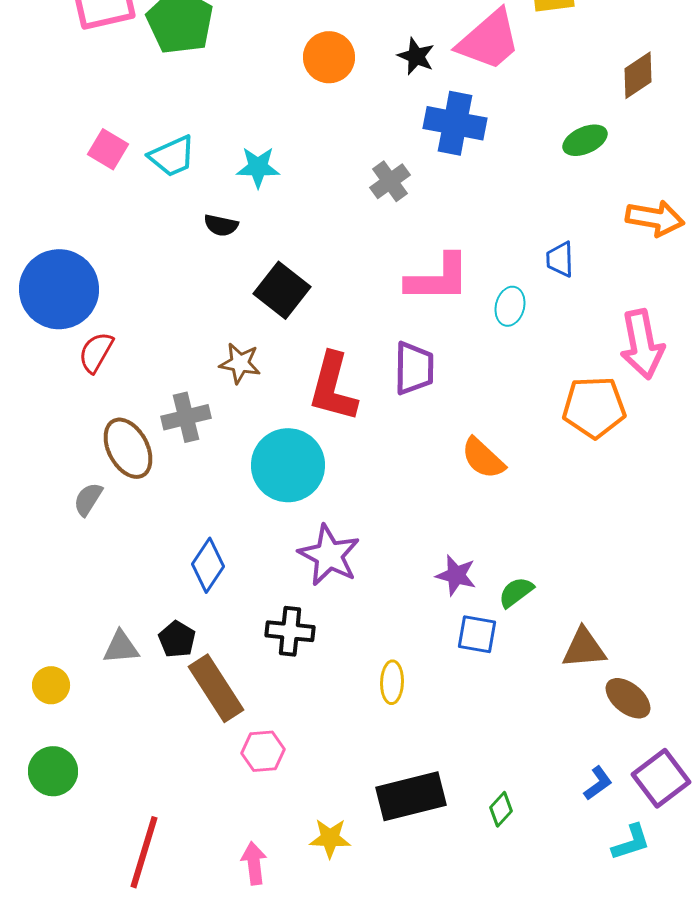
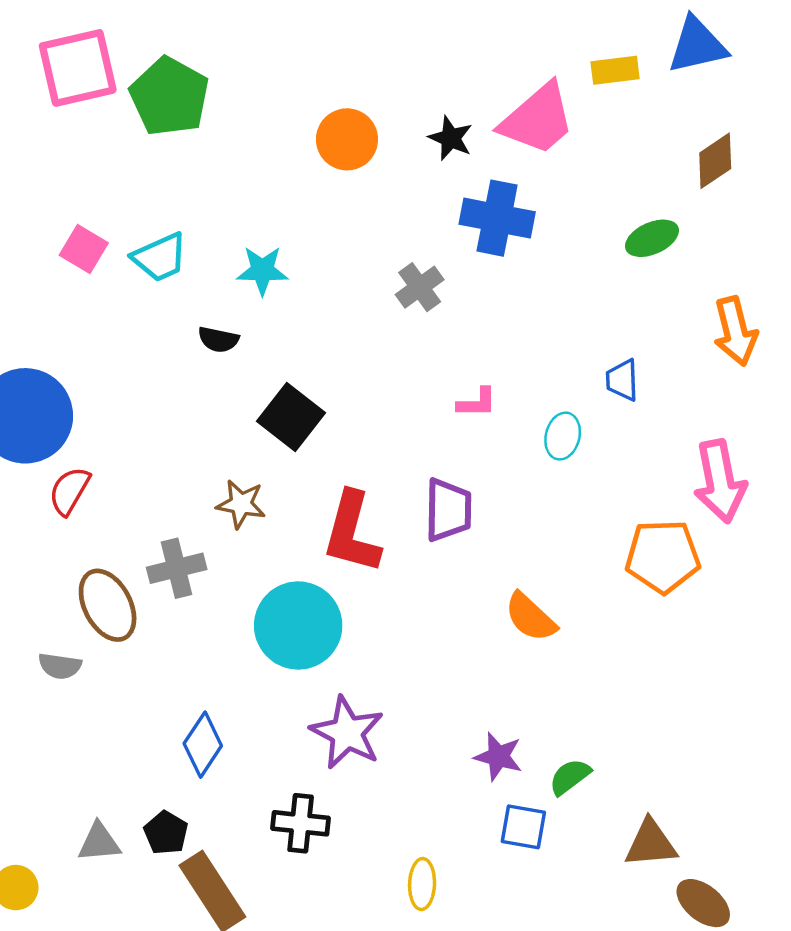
orange arrow: (655, 218) -> (735, 331), turned 66
pink L-shape: (438, 278) -> (477, 403), size x0.5
gray semicircle: (88, 499) -> (60, 666), turned -114

